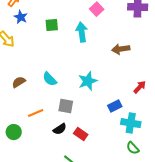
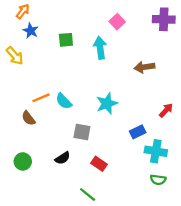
brown semicircle: (19, 82) -> (28, 118), moved, turned -96
orange line: (36, 113) -> (41, 98), moved
black semicircle: (60, 129) -> (63, 158), moved
green semicircle: (133, 148) -> (158, 180), turned -40

